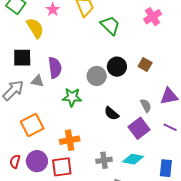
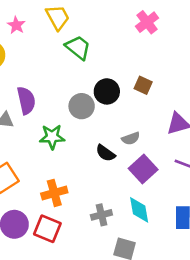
green trapezoid: (110, 25) -> (78, 47), moved
gray semicircle: (146, 106) -> (131, 138), moved, turned 104
cyan diamond: (133, 159) -> (139, 210), turned 75
red square: (62, 167) -> (47, 229), turned 35

